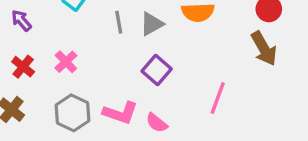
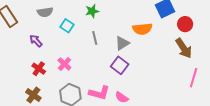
gray triangle: (152, 24) -> (122, 43), moved
pink line: (218, 98) -> (194, 78), moved

